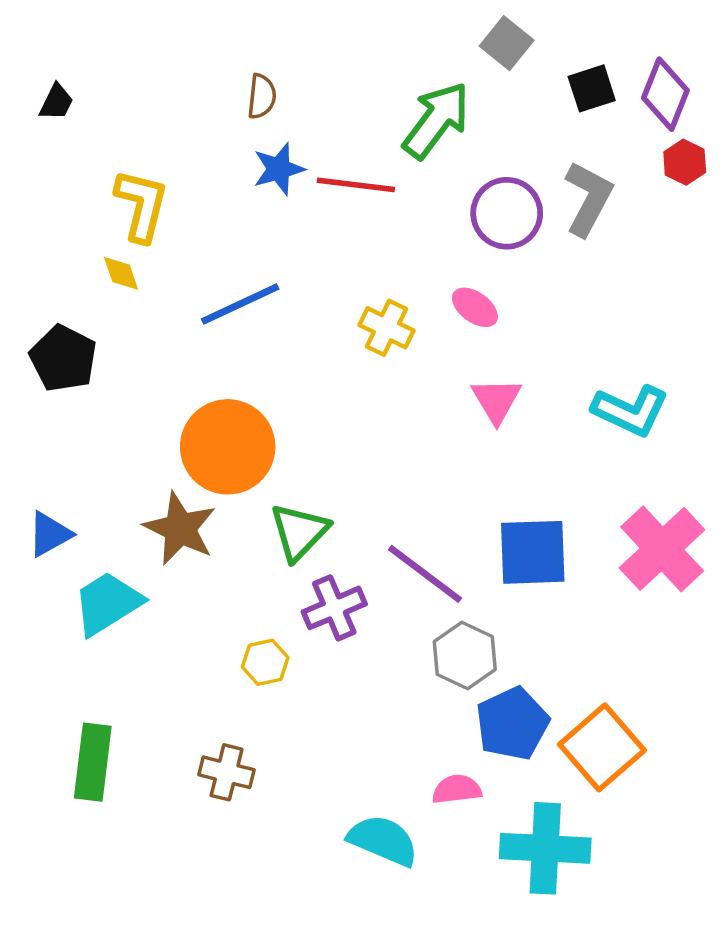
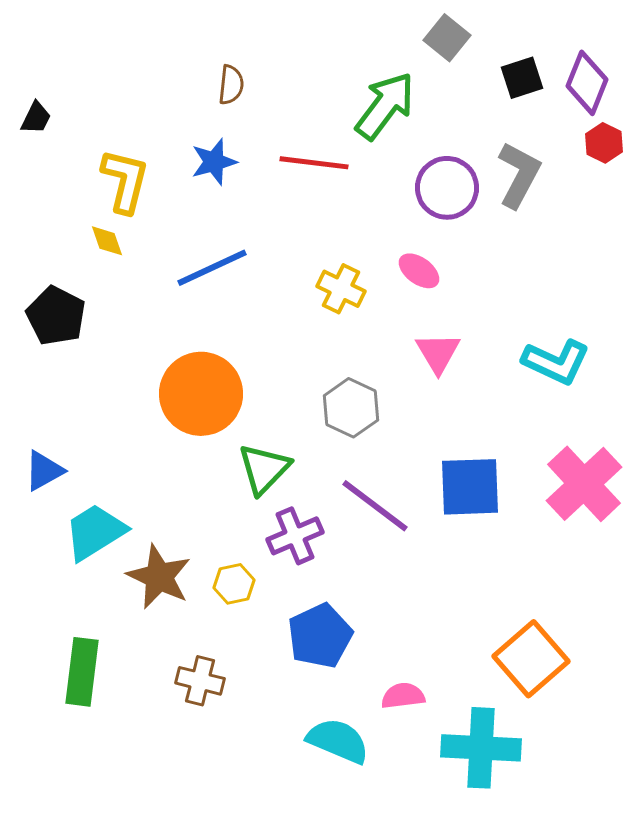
black trapezoid: (56, 102) -> (36, 118), moved
blue star: (279, 169) -> (214, 162), moved
brown star: (180, 528) -> (159, 577), moved
gray hexagon: (465, 656) -> (351, 408), moved
blue pentagon: (512, 724) -> (320, 636), moved

